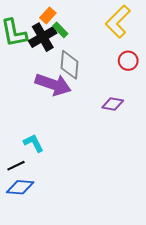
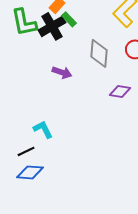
gray diamond: (70, 65) -> (99, 53), moved
purple arrow: (53, 84) -> (62, 72), size x0.6

